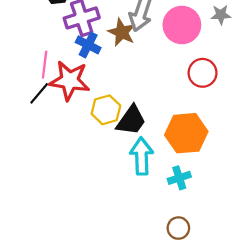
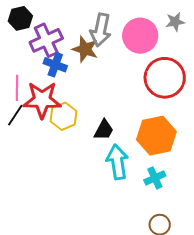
red circle: (203, 73) -> (165, 78), size x1.5
yellow hexagon: (106, 110) -> (64, 116), moved
black trapezoid: (131, 120) -> (104, 130), size x0.7

